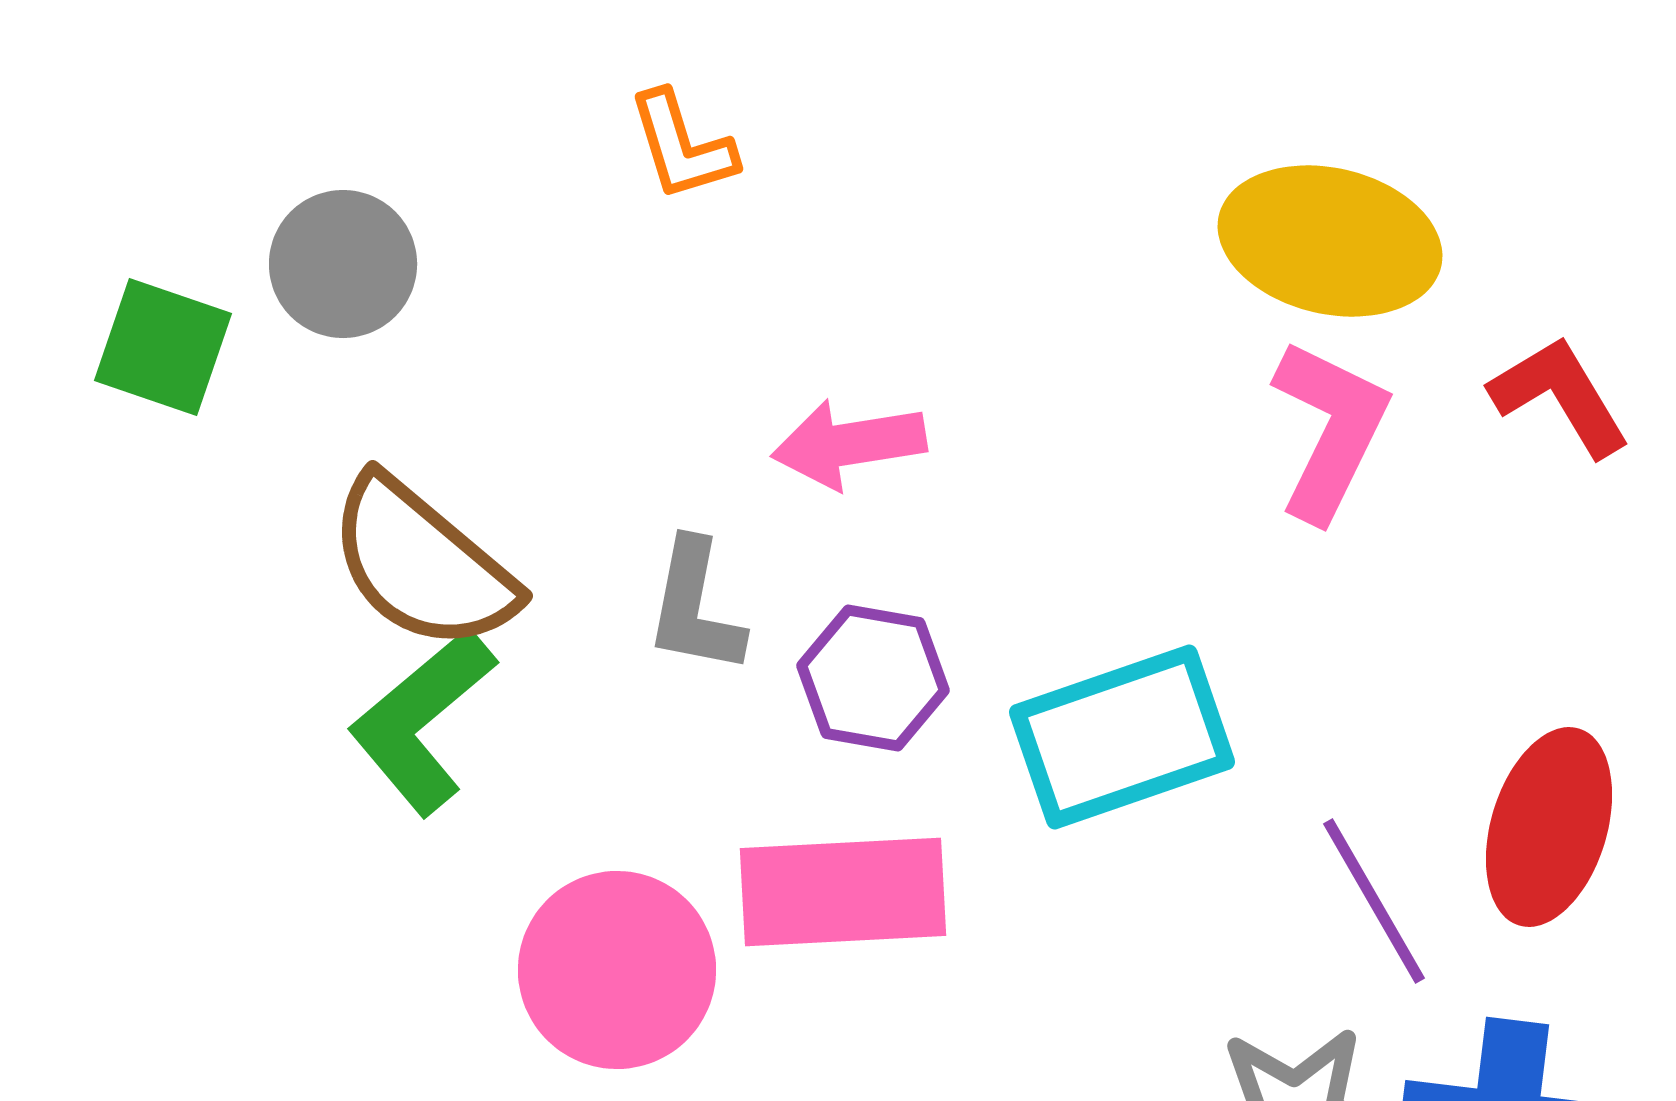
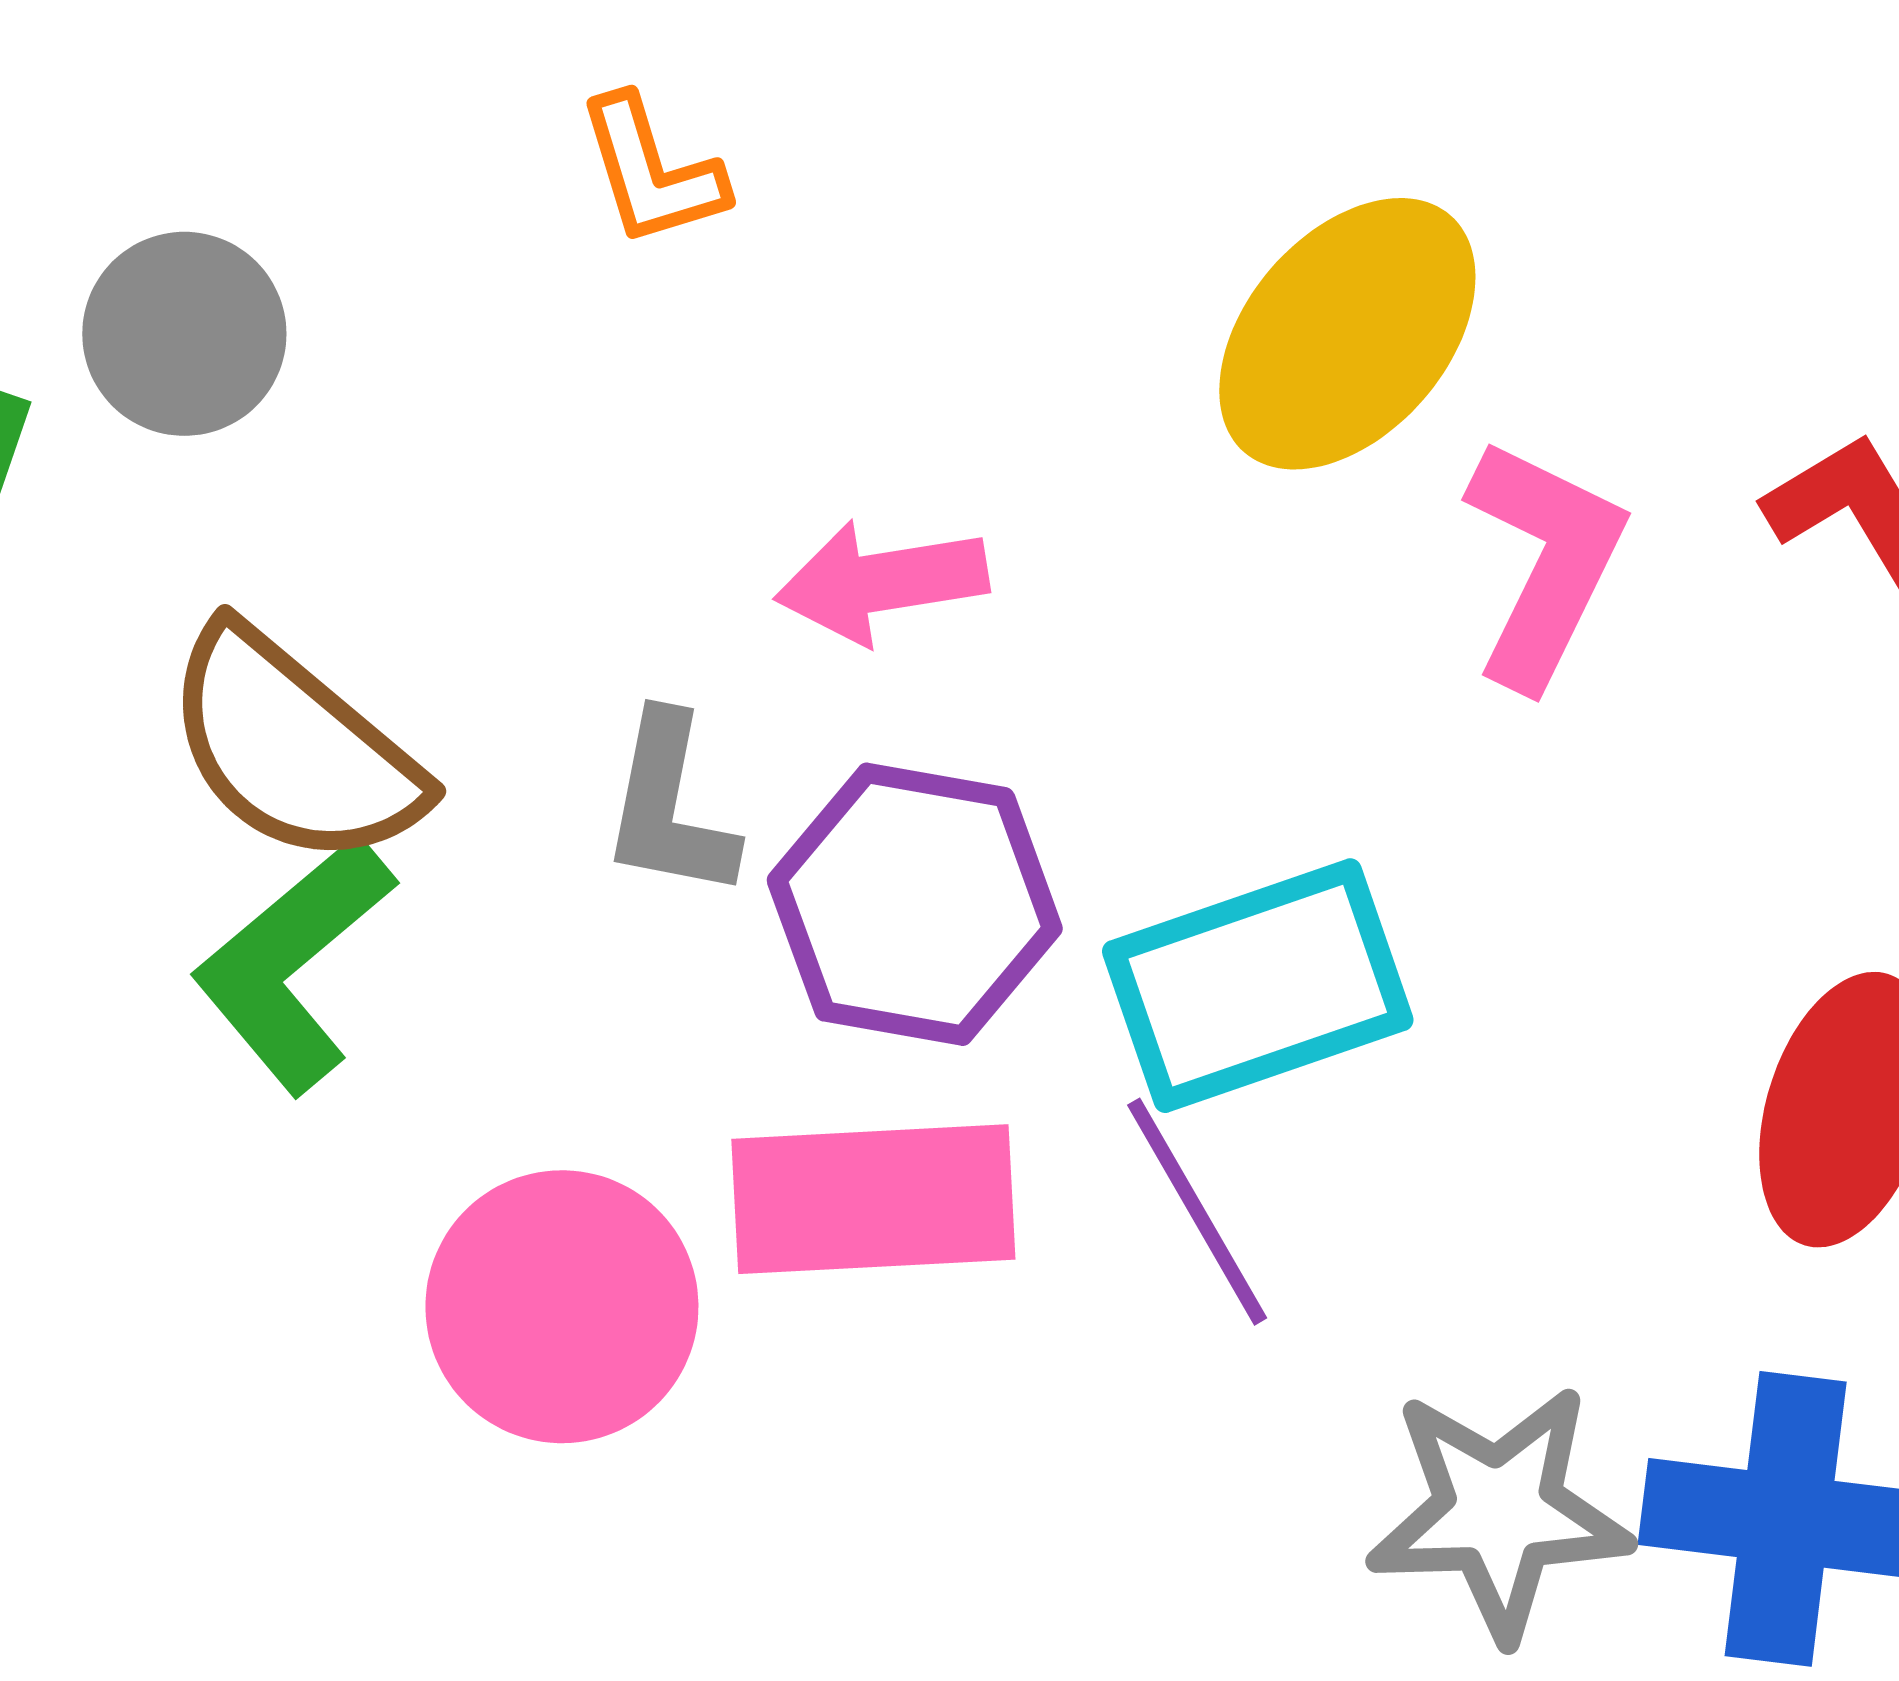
yellow ellipse: (1330, 241) -> (1347, 334), moved, turned -62
purple hexagon: (873, 678) -> (915, 904), size x1.4
purple line: (1374, 901) -> (1197, 1212), moved

